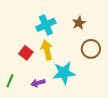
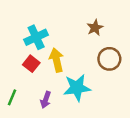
cyan cross: (46, 25) -> (36, 37), moved
purple arrow: (38, 83) -> (46, 100), turned -56

